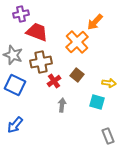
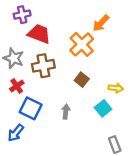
red cross: (54, 81) -> (17, 86), moved
blue square: (15, 85) -> (31, 108), moved
cyan square: (97, 102) -> (103, 108), turned 35

